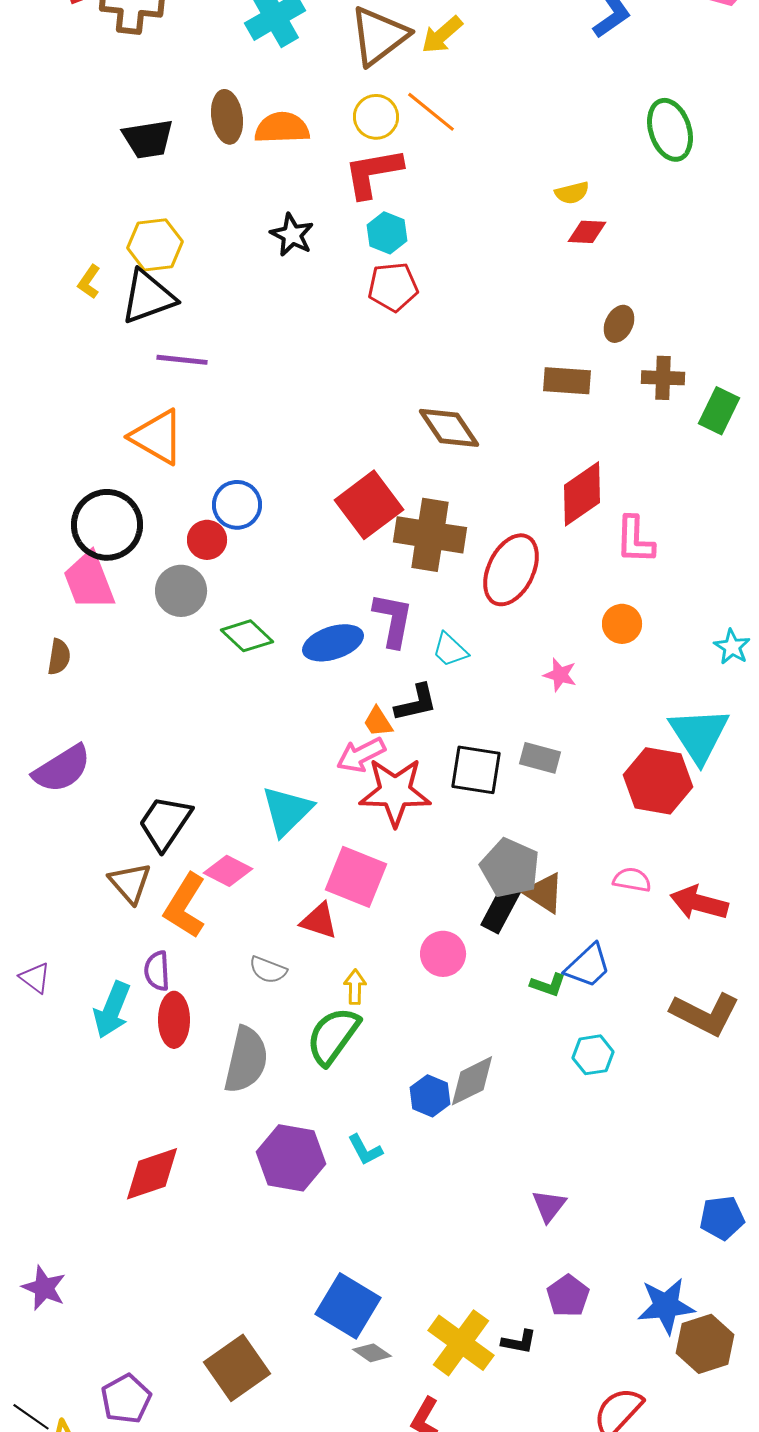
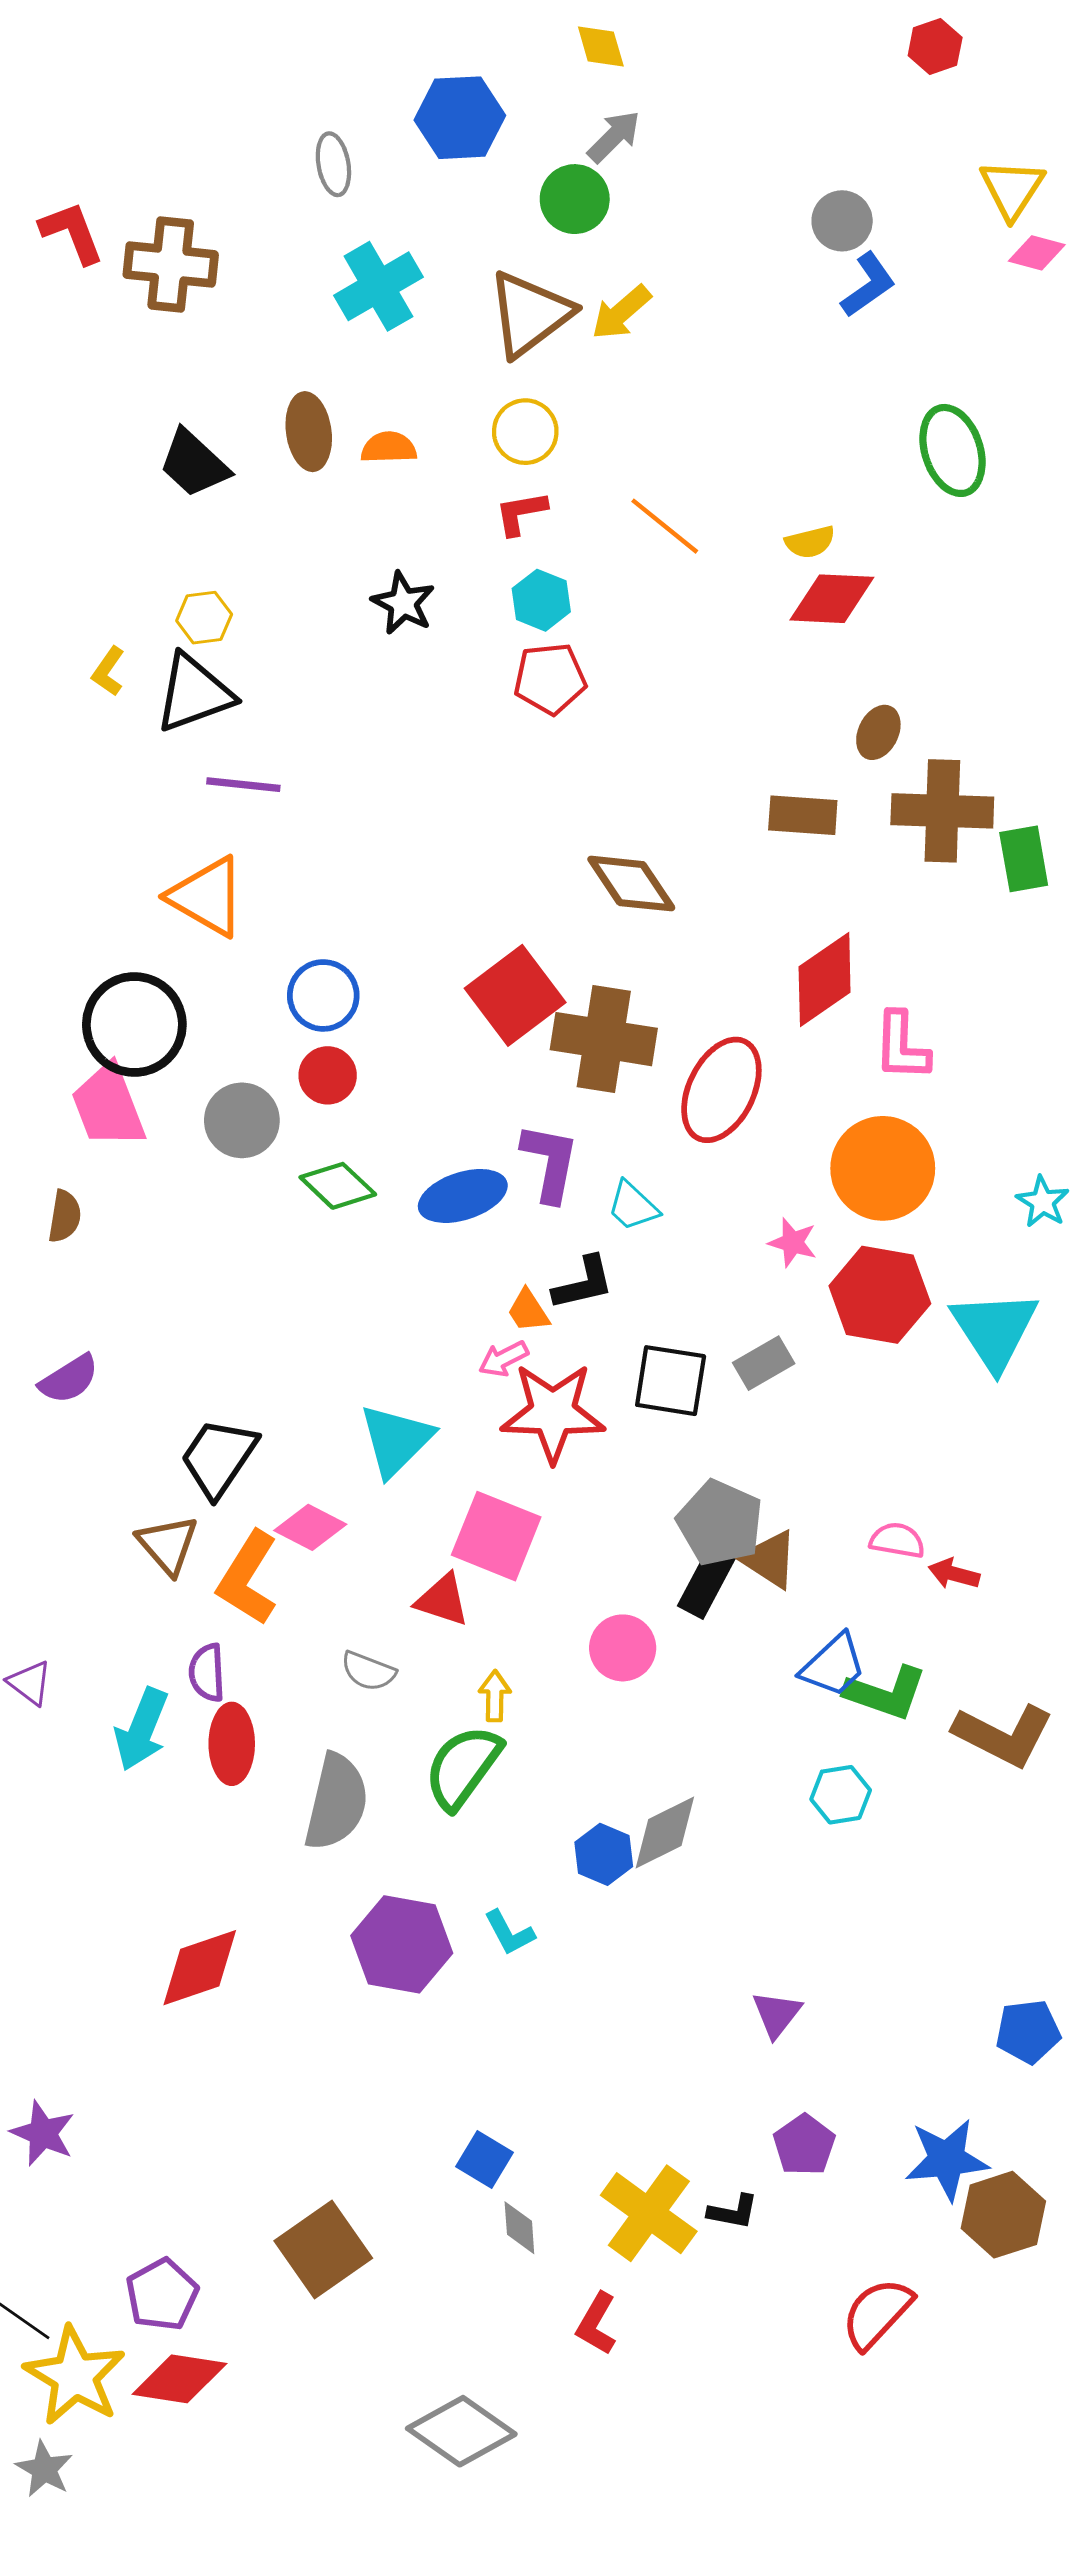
orange line: (431, 112) -> (665, 526), moved
orange semicircle: (282, 128) -> (389, 448), size x0.7
black trapezoid: (148, 139) -> (194, 464), turned 52
red L-shape: (373, 173) -> (521, 513), size x0.6
red diamond: (587, 232) -> (832, 599), size x1.5
yellow hexagon: (155, 245) -> (204, 618), size x0.7
brown cross: (663, 378) -> (942, 811), size x1.6
green rectangle: (719, 411) -> (1024, 859), turned -36
red circle: (207, 540) -> (328, 1075), moved
orange circle: (622, 624) -> (883, 1168), size x1.8
pink arrow: (361, 755) -> (503, 1359), size x0.7
gray rectangle: (540, 758) -> (764, 1363), turned -45
purple semicircle: (62, 769) -> (69, 1379), size x0.7
red hexagon: (658, 781) -> (880, 1295), moved
red arrow: (699, 903) -> (954, 1574), moved, size x0.6
green L-shape: (548, 985) -> (886, 1693), moved, size x1.6
blue square: (348, 1306) -> (485, 2159), size x0.6
gray diamond: (372, 1353) -> (519, 2228), turned 51

